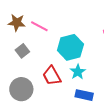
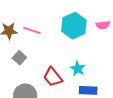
cyan hexagon: (70, 47) -> (74, 26), moved

